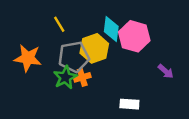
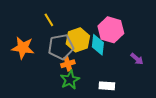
cyan diamond: (111, 29) -> (98, 45), moved
green star: (65, 77) -> (70, 80), moved

